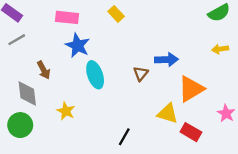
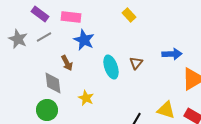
pink rectangle: (67, 17) -> (71, 17), moved
blue star: (78, 46) -> (84, 40), moved
brown triangle: (141, 74) -> (136, 63), moved
yellow triangle: (168, 113) -> (166, 110), moved

